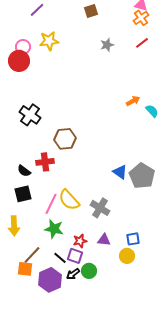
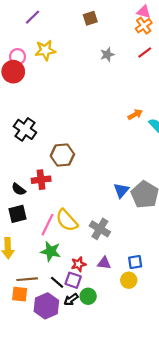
blue triangle: (120, 172) -> (121, 190), turned 35
brown line: (32, 255) -> (27, 279), turned 42

